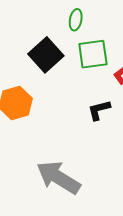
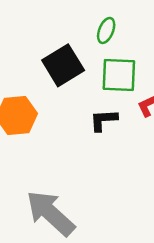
black L-shape: (99, 110) -> (104, 120), moved

